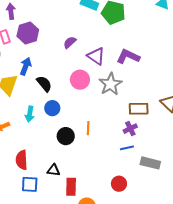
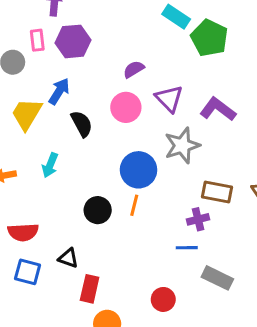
pink circle: (80, 80) -> (126, 107), moved
blue circle: (52, 108) -> (139, 170), moved, size x1.5
red semicircle: (22, 160) -> (23, 232), turned -102

